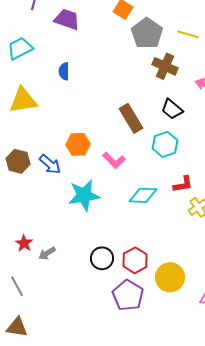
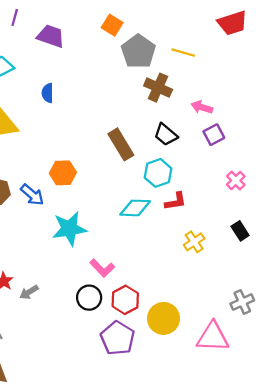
pink L-shape: (114, 160) -> (102, 268), moved
red L-shape: (183, 184) -> (176, 201), moved
cyan diamond: (143, 195) -> (135, 208), moved

